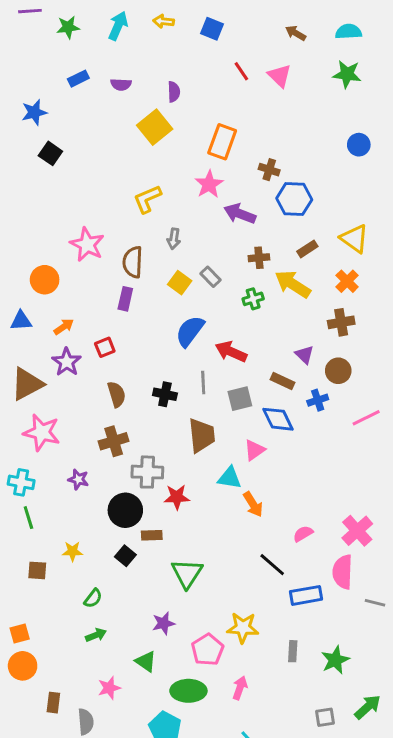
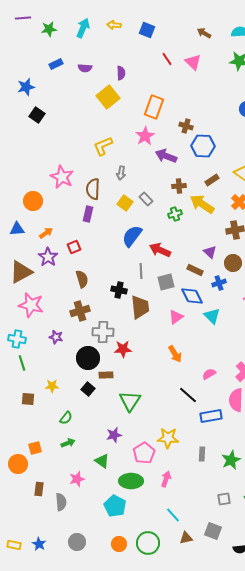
black cross: (165, 394) -> (119, 290), moved
cyan triangle: (230, 478) -> (212, 316), moved, turned 36
orange square: (20, 634) -> (35, 448), moved

